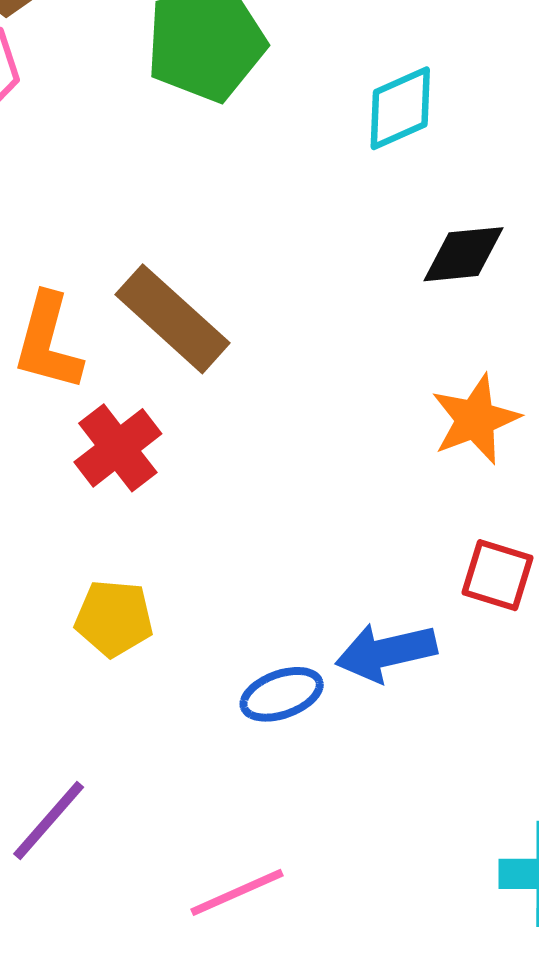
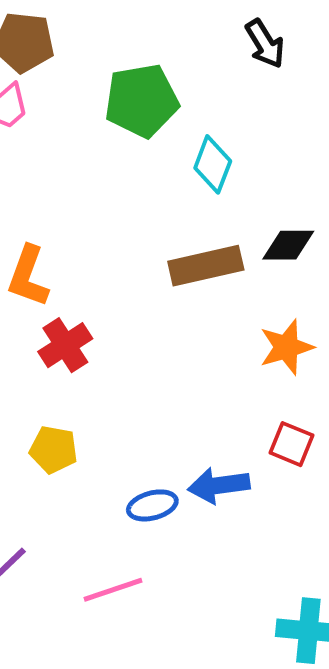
cyan diamond: (400, 108) -> (213, 164), moved, turned -50
brown rectangle: (172, 319) -> (206, 266), moved, turned -60
pink line: (237, 892) -> (113, 590), moved

